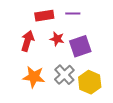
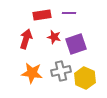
gray cross: (64, 75) -> (61, 71), turned 30

